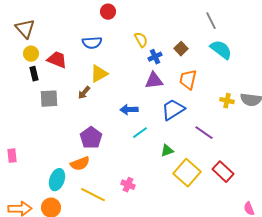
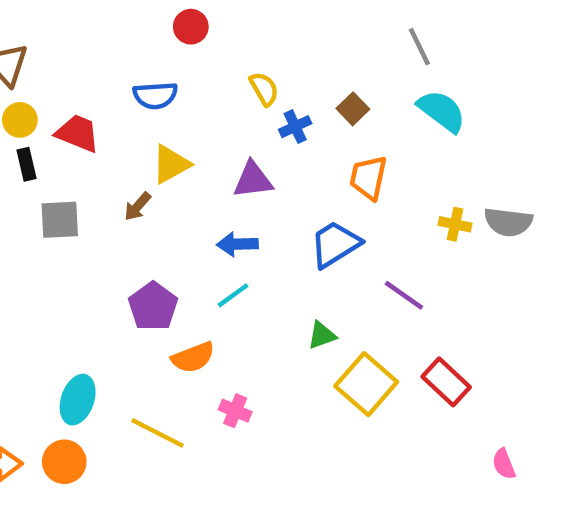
purple triangle: (154, 81) -> (253, 180), moved
cyan line: (140, 133) -> (233, 295), moved
orange semicircle: (80, 164) -> (193, 357), moved

